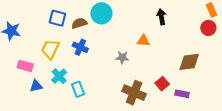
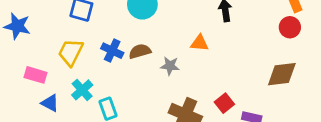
brown semicircle: (79, 23) -> (140, 51), moved
brown diamond: (189, 62) -> (282, 74), moved
blue triangle: (36, 86) -> (50, 103), turned 40

